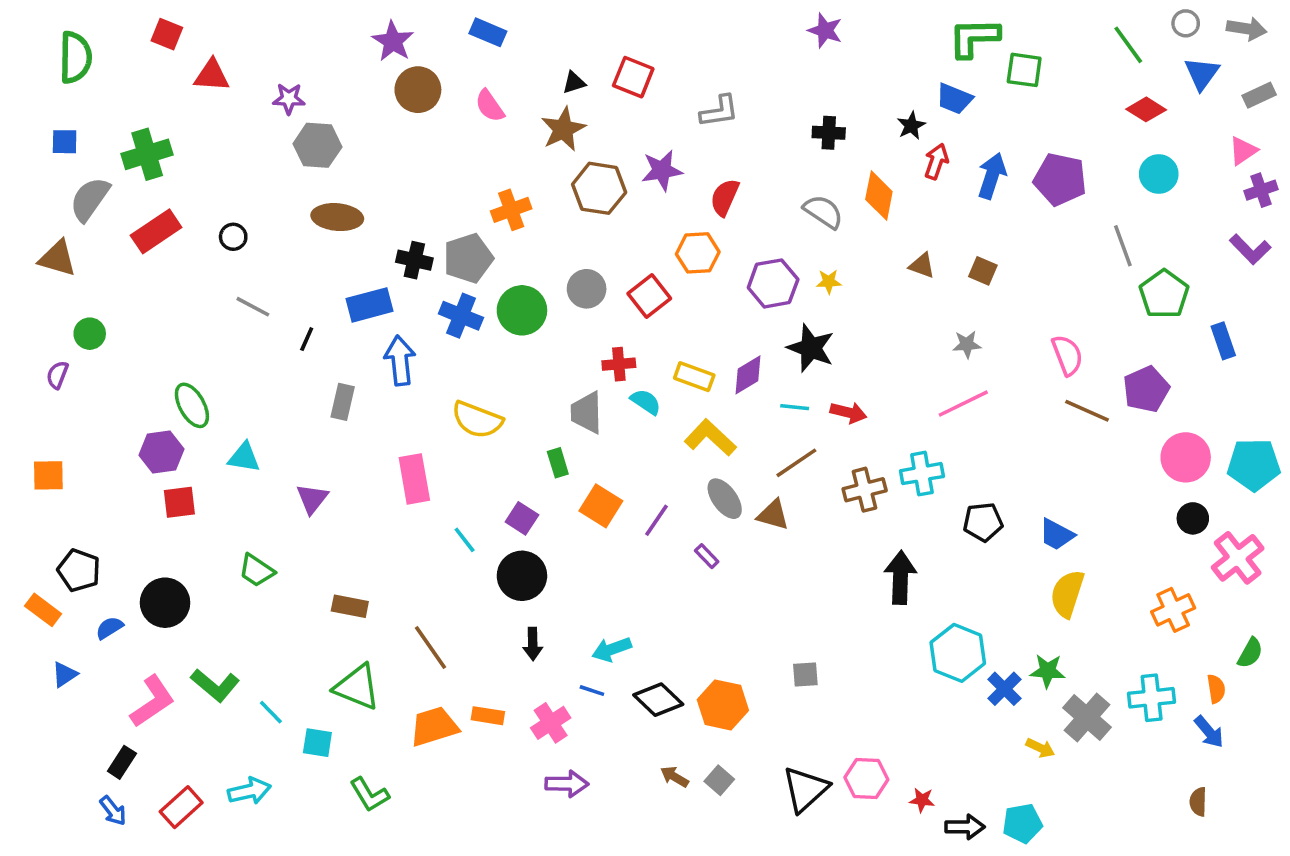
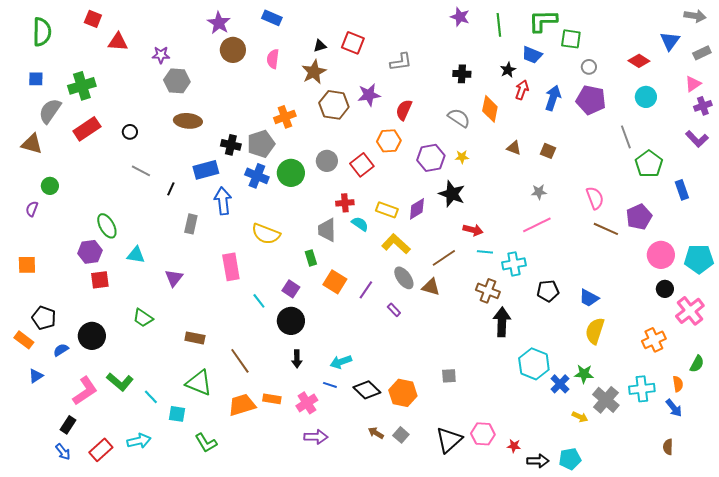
gray circle: (1186, 23) -> (589, 67), moved
green line: (1128, 45) -> (499, 25), moved, turned 30
pink semicircle: (490, 106) -> (273, 59), turned 42
cyan line: (795, 407) -> (485, 252), moved
brown cross: (865, 490) -> (488, 291), moved, turned 35

